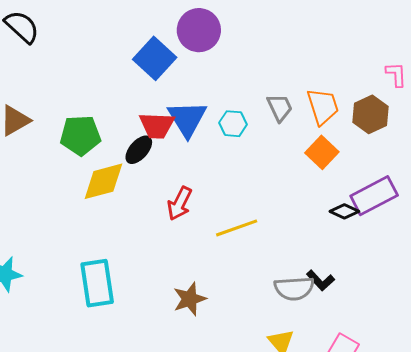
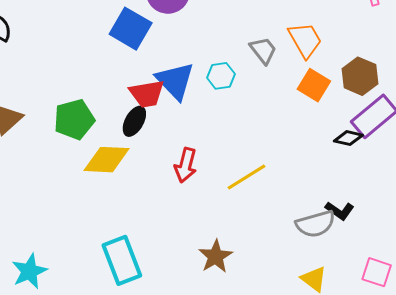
brown hexagon: (370, 114) -> (360, 76), moved
yellow diamond: (103, 181) -> (106, 160), turned 30

